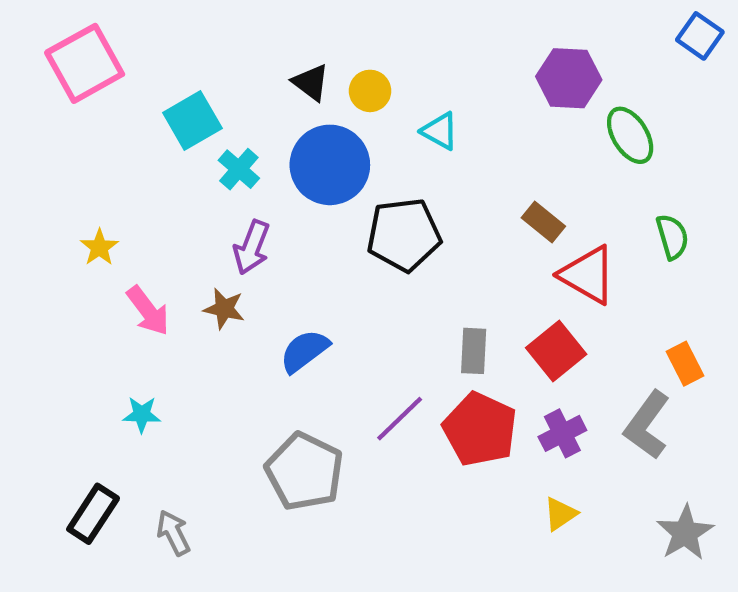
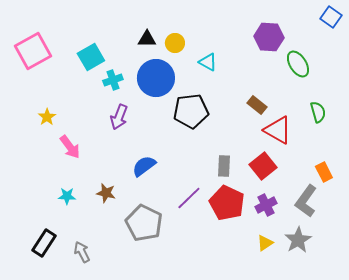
pink square: (85, 63) -> (33, 51), moved
black triangle: (311, 82) -> (147, 39), turned -36
cyan cross: (239, 169) -> (113, 80), turned 30
brown star: (224, 309) -> (106, 193), moved
gray star: (685, 533) -> (298, 240), moved

